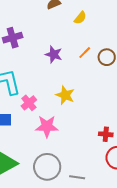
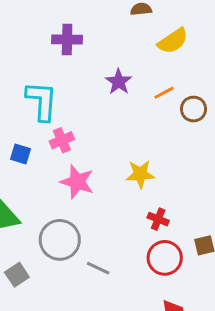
yellow semicircle: (80, 18) -> (173, 41), size x1.5
yellow star: (65, 95) -> (140, 174), moved, turned 30

